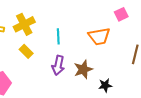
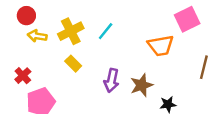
pink square: (121, 14) -> (187, 19), size x1.5
cyan line: (58, 36) -> (106, 31), moved, turned 42

